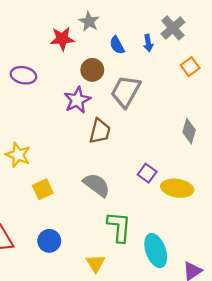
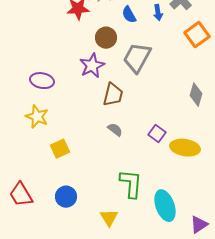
orange square: (190, 67) -> (197, 35), size x1.4
purple ellipse: (23, 75) -> (42, 81), moved
gray semicircle: (97, 185) -> (115, 130), moved, size x0.6

